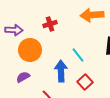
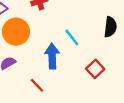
red square: (85, 82) -> (95, 69), moved

